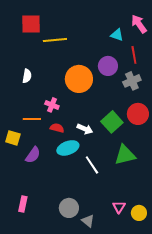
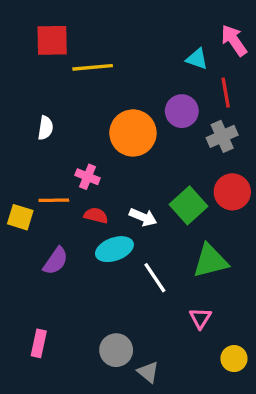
yellow square: (13, 138) -> (20, 217), moved
pink triangle: (119, 207) -> (200, 318), moved

